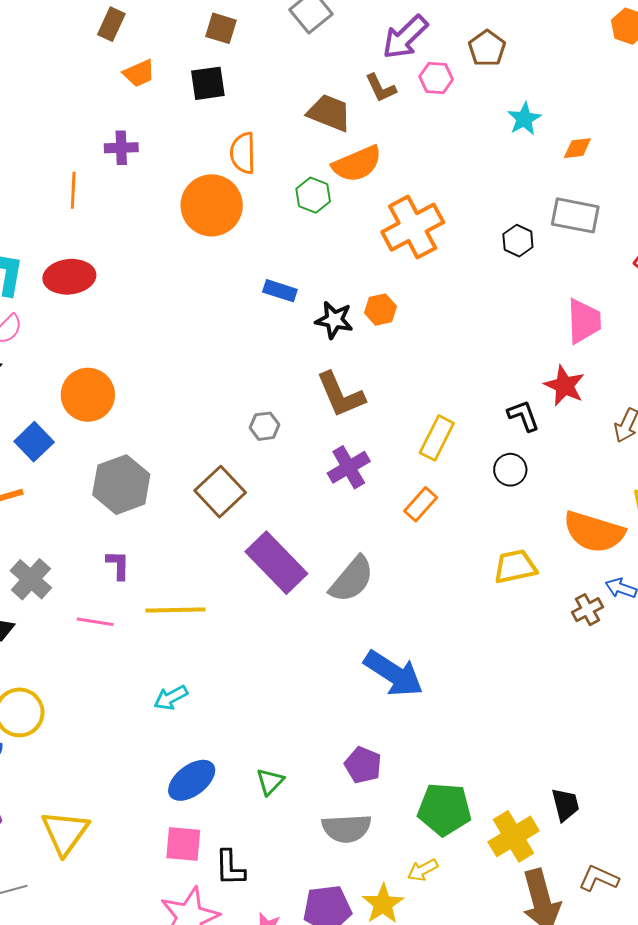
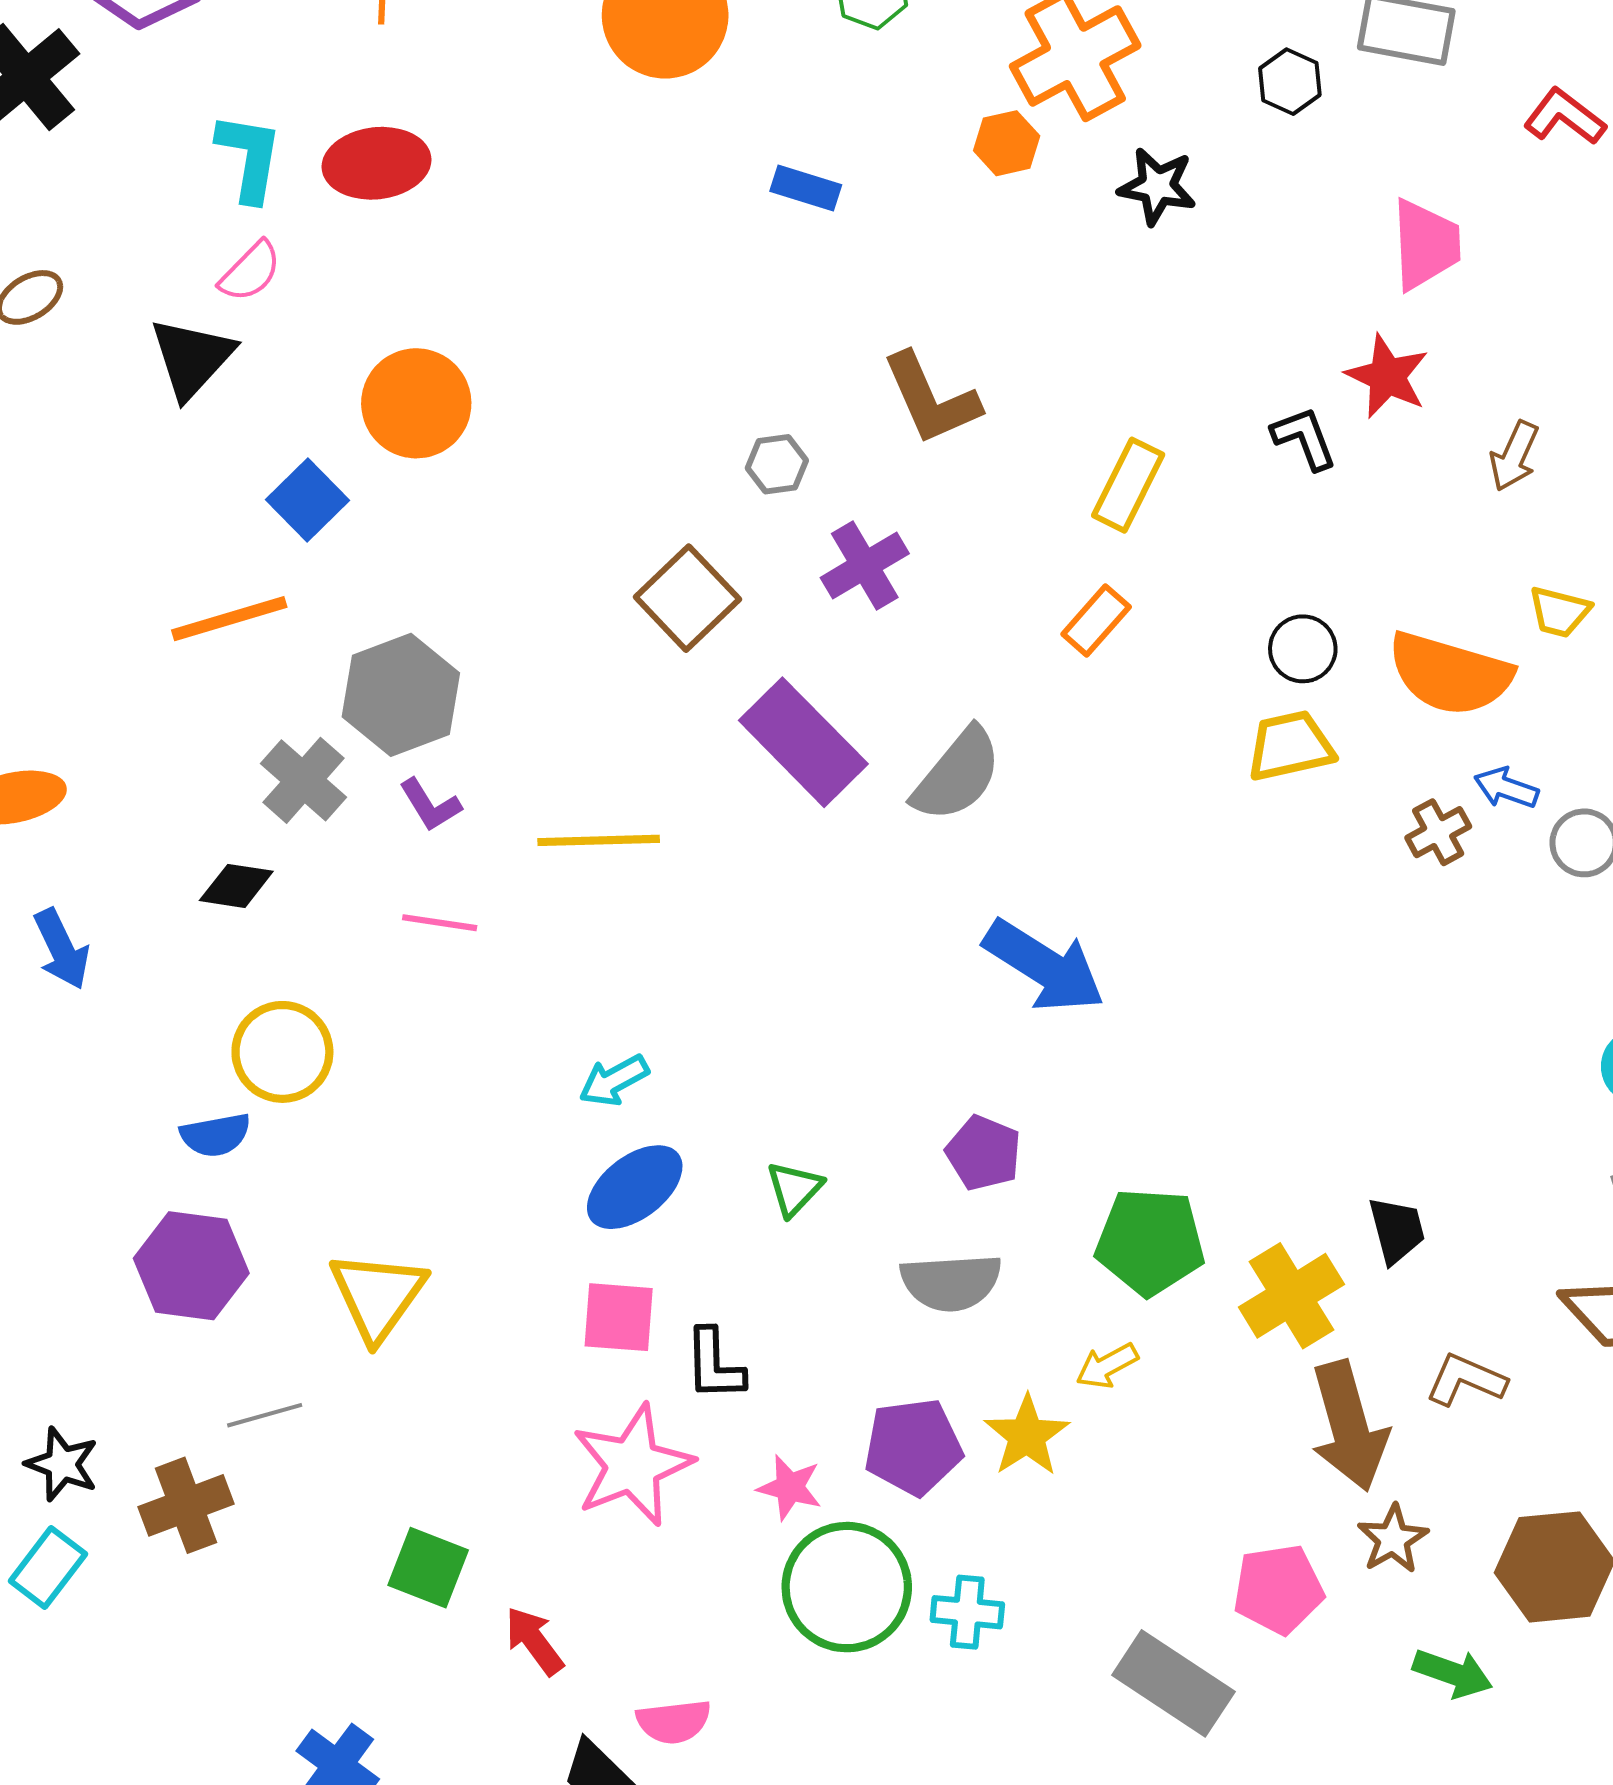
orange hexagon: (381, 310) -> (1007, 143), moved
black star: (334, 320) -> (1157, 186), moved
purple cross: (349, 467) -> (865, 566), moved
black circle: (510, 470) -> (1303, 649), moved
gray hexagon: (121, 485) -> (401, 695), moved
purple L-shape: (118, 565) -> (430, 805), moved, turned 148
pink line: (95, 622) -> (440, 923), moved
cyan arrow: (171, 698) -> (614, 1080), moved

